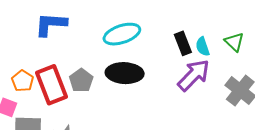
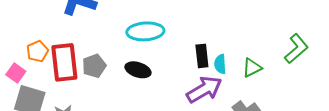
green triangle: (234, 42) -> (252, 68), turned 35
black ellipse: (125, 73) -> (138, 70), size x0.7

